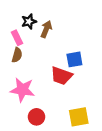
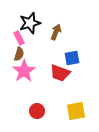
black star: (29, 22) -> (30, 23), size x1.5
brown arrow: (46, 29) -> (56, 32), moved
pink star: (22, 90) -> (24, 71), moved, turned 30

